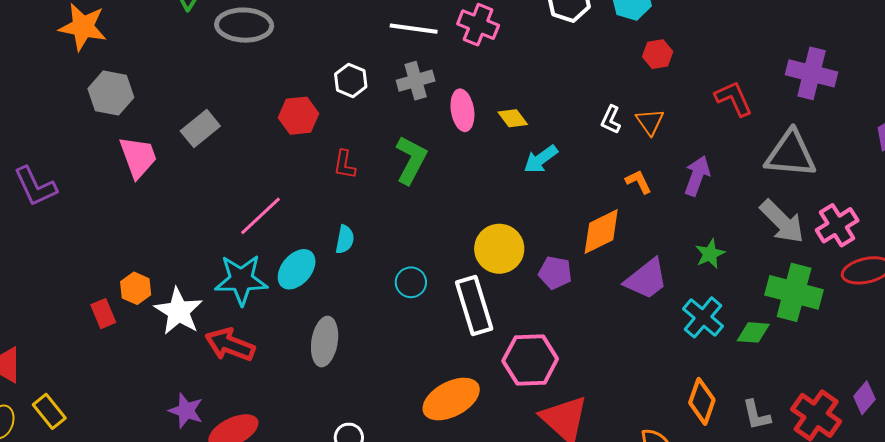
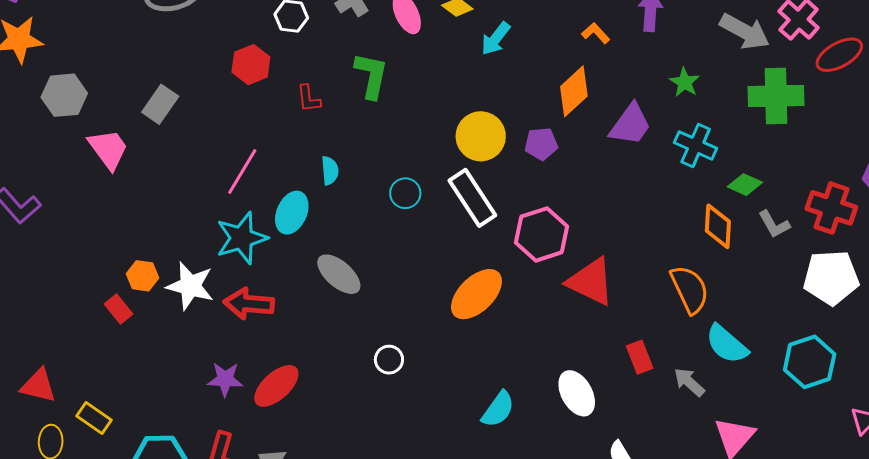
green diamond: (753, 332) -> (745, 185), moved, turned 36
gray ellipse: (325, 342) -> (339, 274), turned -42

